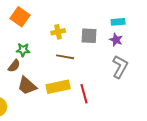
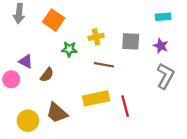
cyan rectangle: (118, 22) -> (163, 17), moved
green star: (23, 50) -> (69, 49), moved
brown trapezoid: (27, 86) -> (57, 113), moved

